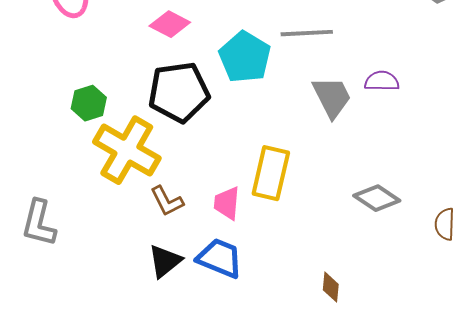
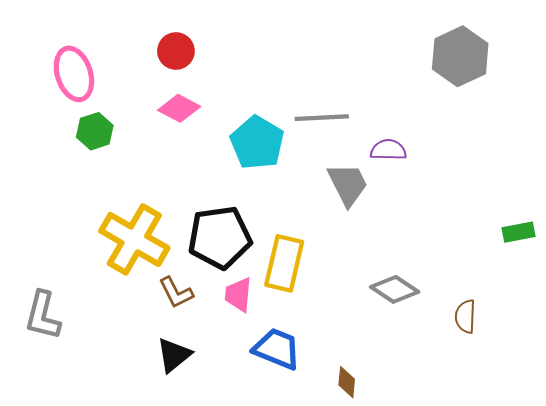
purple semicircle: (382, 81) -> (388, 150), moved
black pentagon: (179, 92) -> (220, 237), moved
green hexagon: (89, 103) -> (95, 131), moved
blue trapezoid: (220, 258) -> (277, 349), moved

